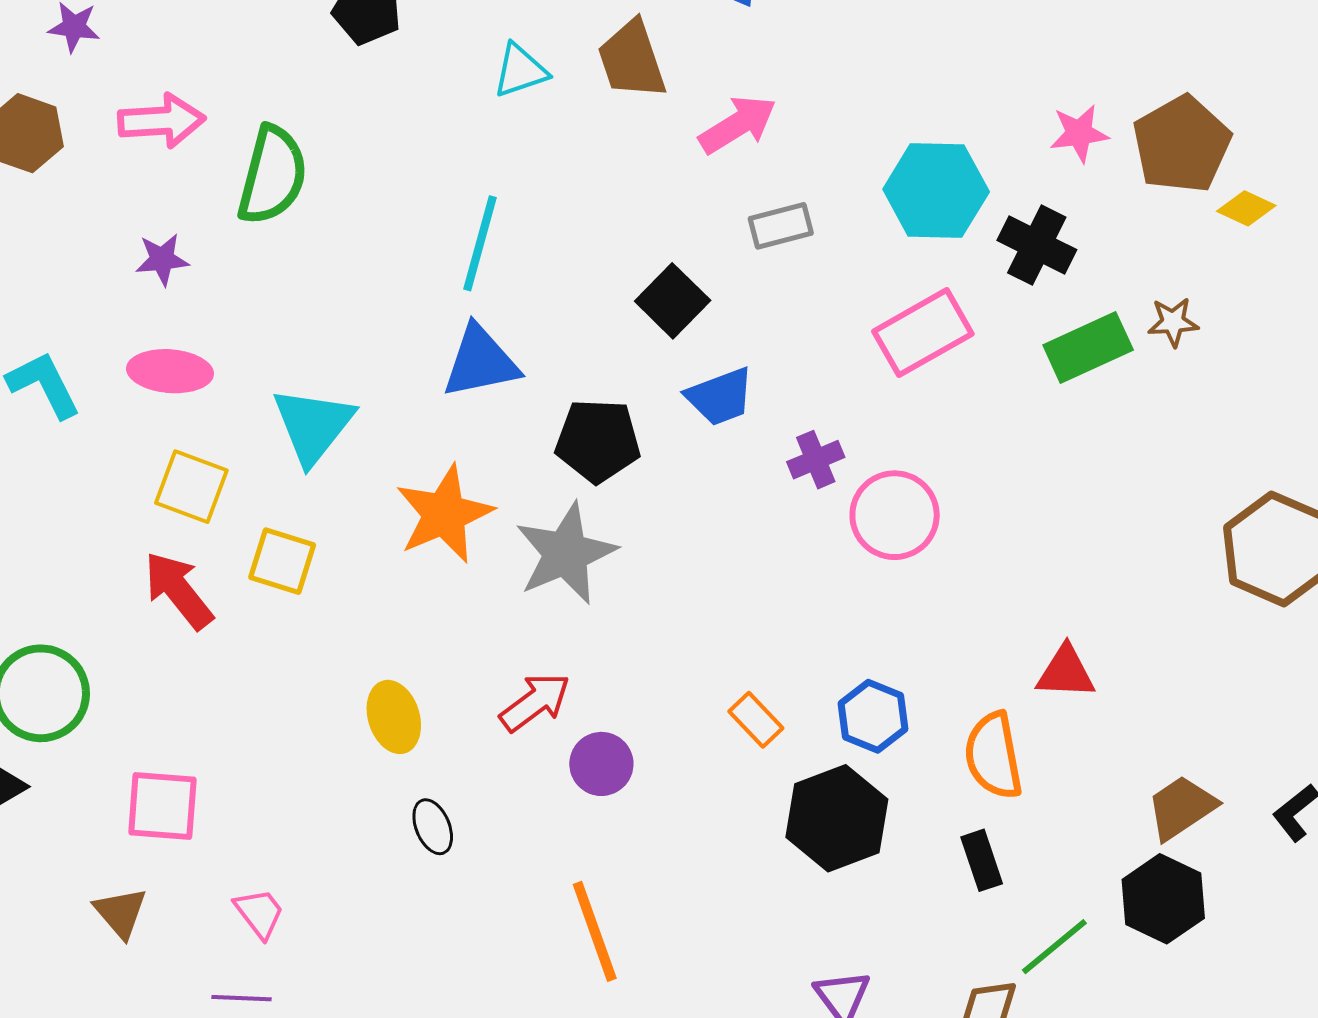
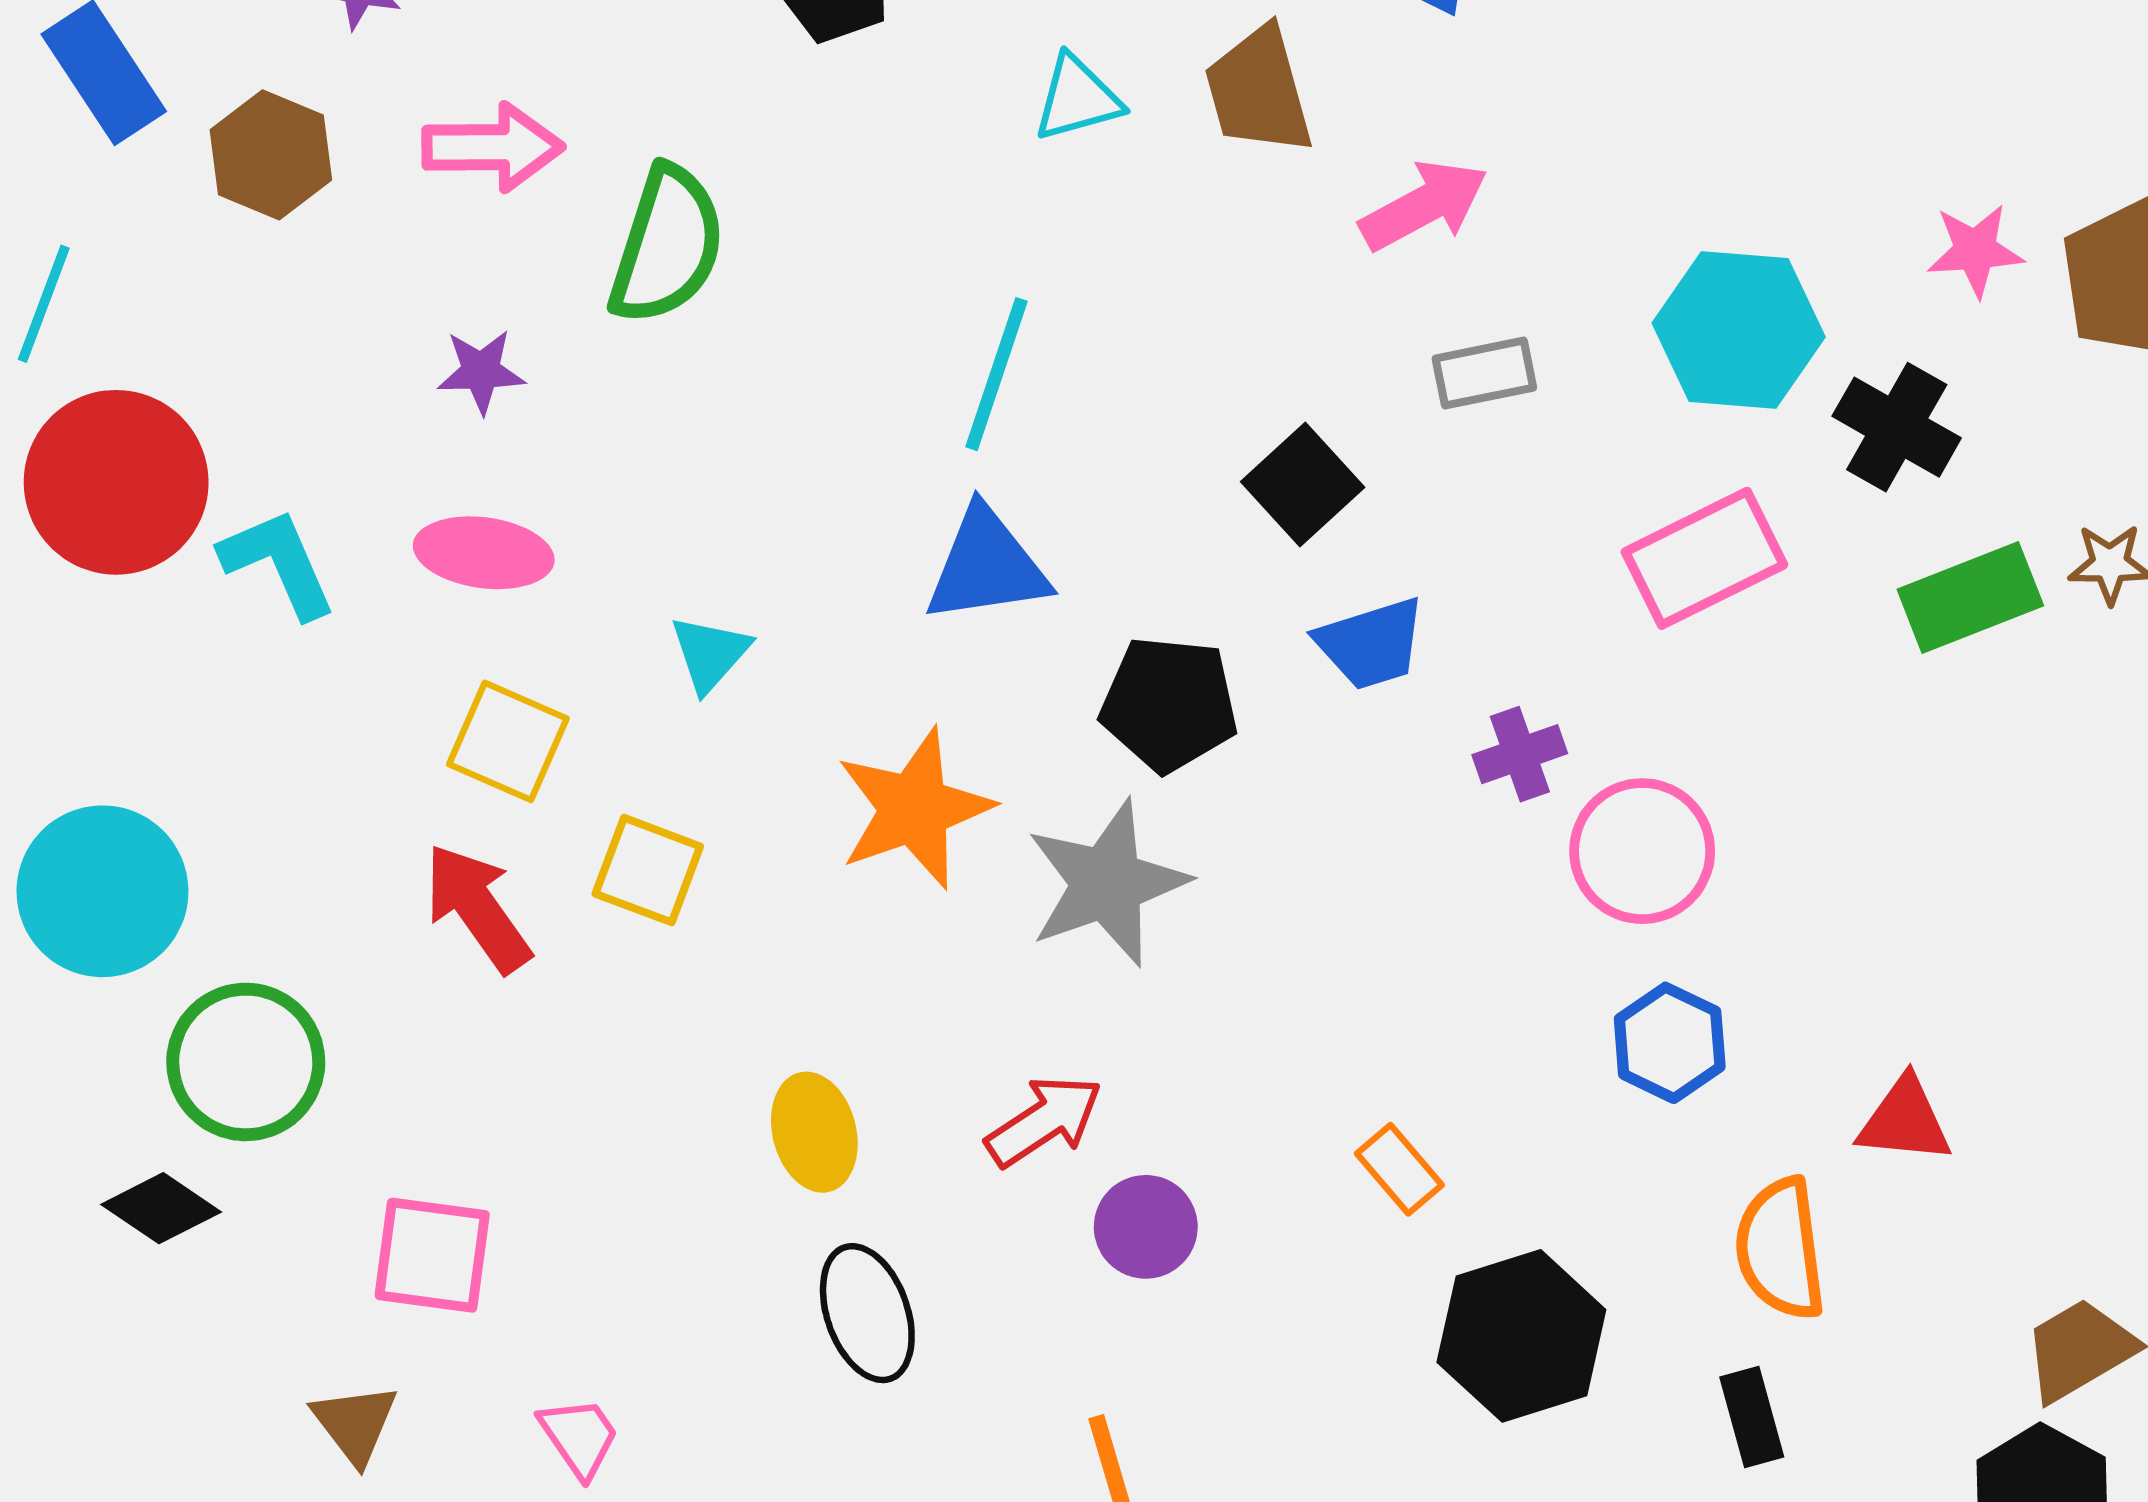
cyan triangle: (313, 425) -> (710, 654), size x0.6
blue hexagon: (873, 716) -> (1670, 1043), moved
black ellipse: (433, 827) -> (867, 1313), size x1.5

